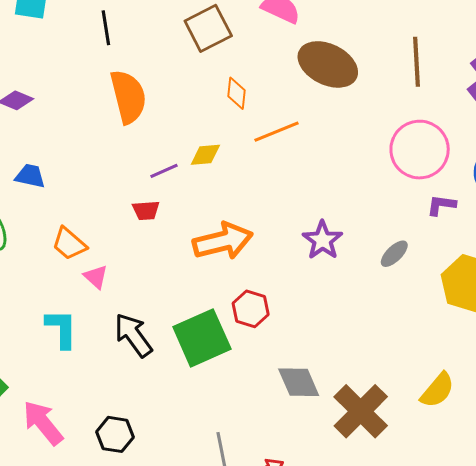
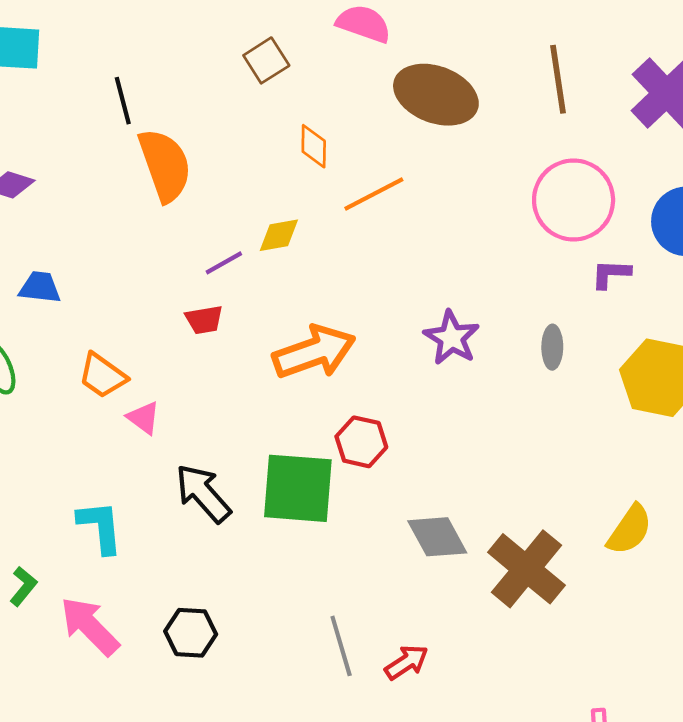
black line: (106, 28) -> (123, 101), moved
brown square: (208, 28) -> (266, 60), size x0.7
gray ellipse: (394, 254) -> (552, 347), turned -40
cyan L-shape: (61, 329) -> (100, 527), moved
green square: (202, 338) -> (298, 488), turned 34

